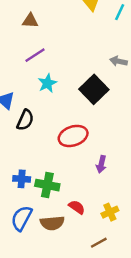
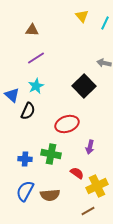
cyan star: (47, 83) -> (36, 86), moved
green cross: (47, 185) -> (51, 154), moved
red semicircle: (77, 207) -> (77, 173), moved
yellow cross: (110, 212) -> (97, 186), size x1.5

